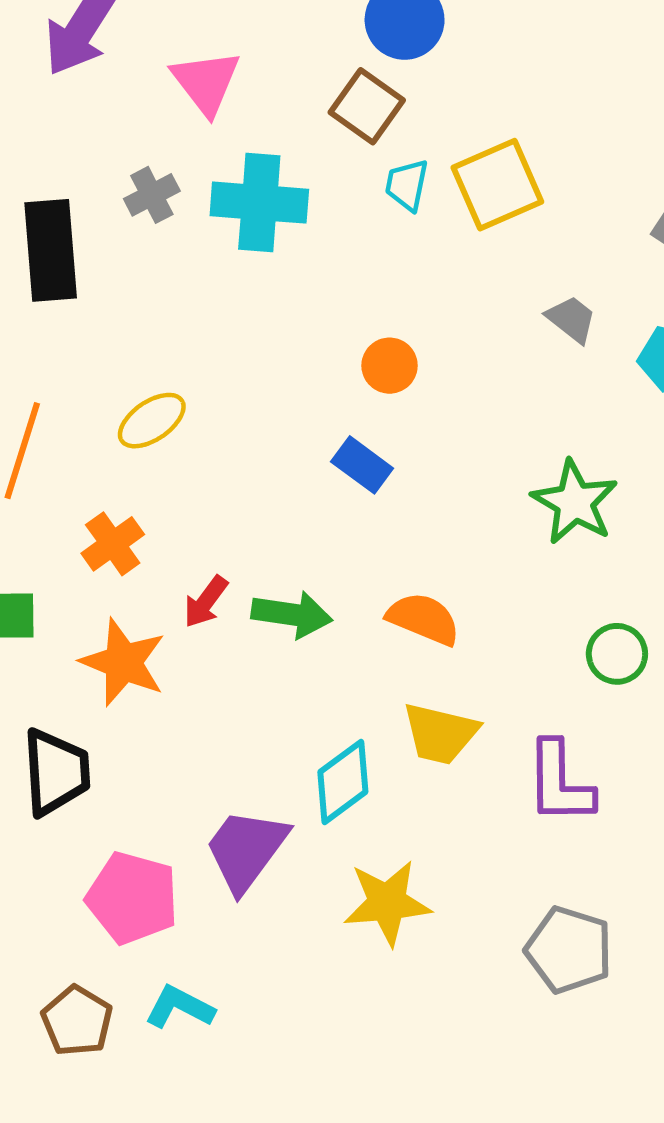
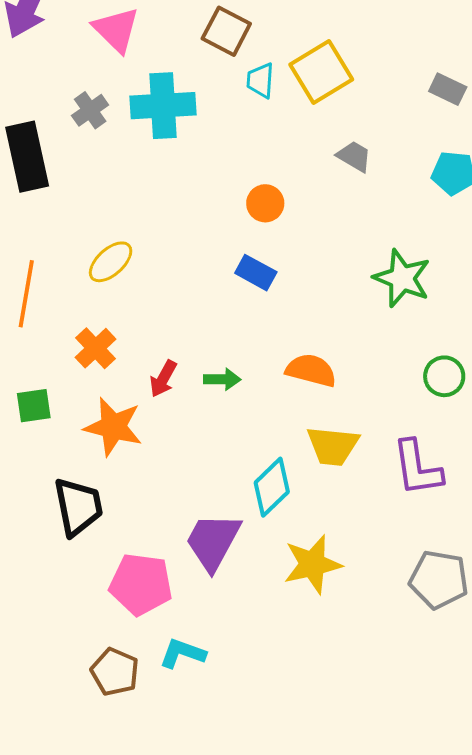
gray trapezoid: (571, 319) -> (354, 156), moved
green arrow: (292, 614) -> (222, 379), size x0.7

